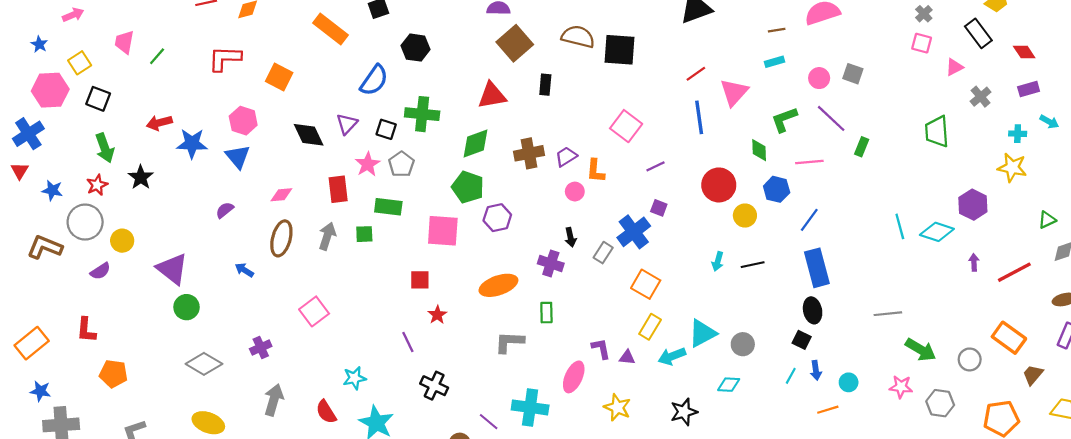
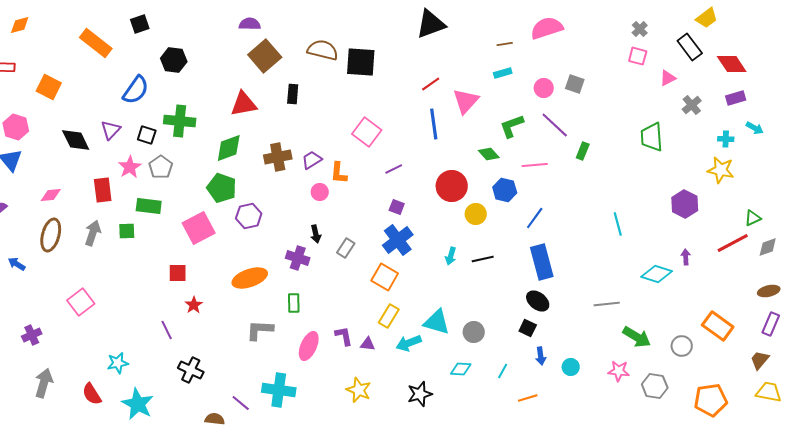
red diamond: (1024, 52) -> (732, 64), size x1.4
green diamond: (759, 150) -> (489, 154), turned -40
pink square: (443, 231) -> (199, 228), turned -32
blue cross: (634, 232) -> (398, 240), moved
cyan diamond: (937, 232) -> (657, 274), moved
red line: (1014, 272) -> (733, 243), moved
black ellipse: (813, 310) -> (538, 301), turned -40
cyan triangle: (702, 333) -> (437, 322), turned 44
brown trapezoid: (1033, 375) -> (760, 360), moved
cyan line: (791, 376) -> (503, 371), moved
pink ellipse: (574, 377) -> (309, 346), moved
orange line: (828, 410) -> (528, 398), moved

